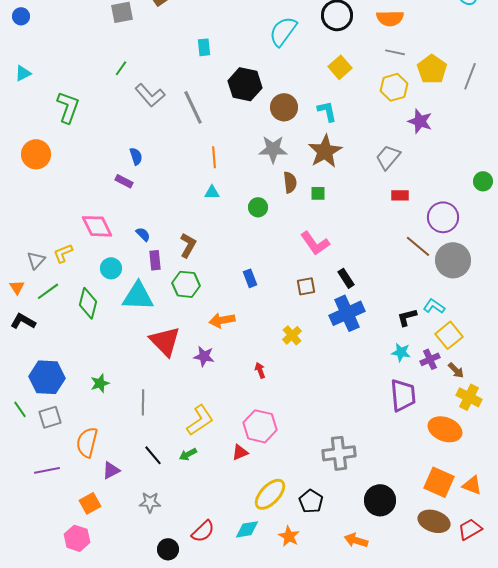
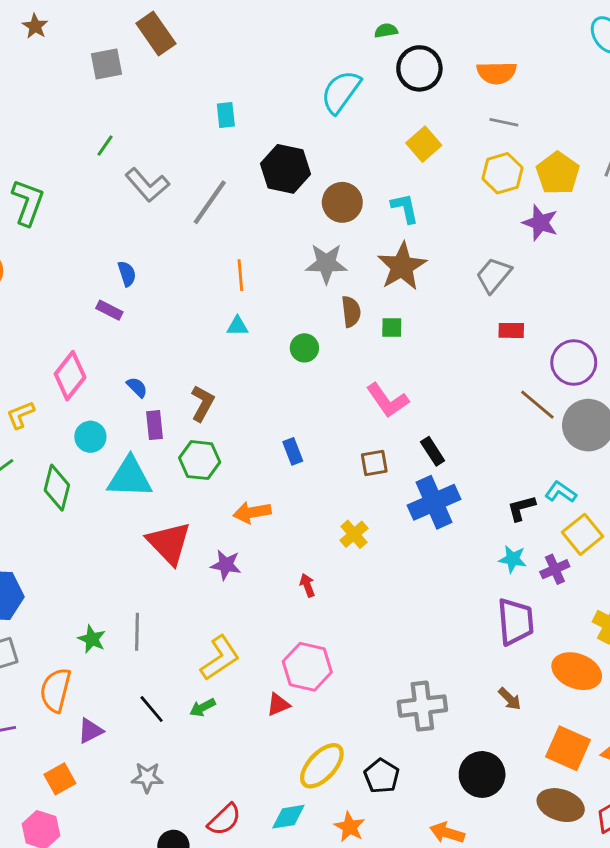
yellow pentagon: (432, 69) -> (558, 173), moved
gray line: (193, 107) -> (210, 202), turned 60
pink diamond: (97, 226) -> (70, 376), turned 64
brown arrow: (456, 370) -> (510, 699), moved
green star: (100, 383) -> (92, 639), moved, turned -30

